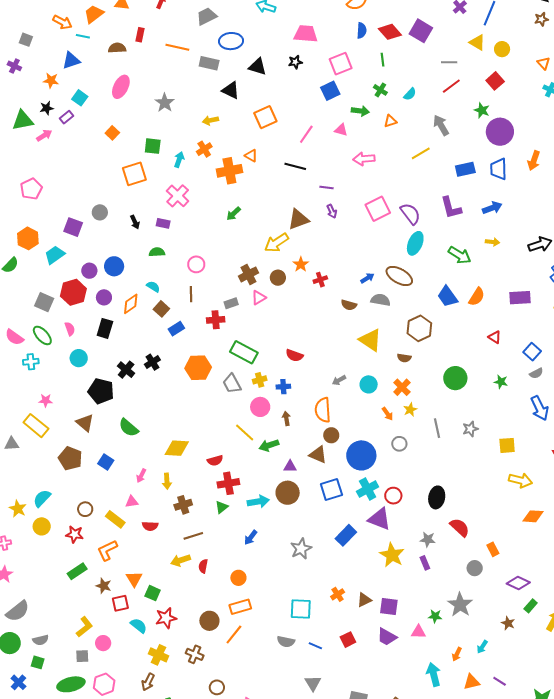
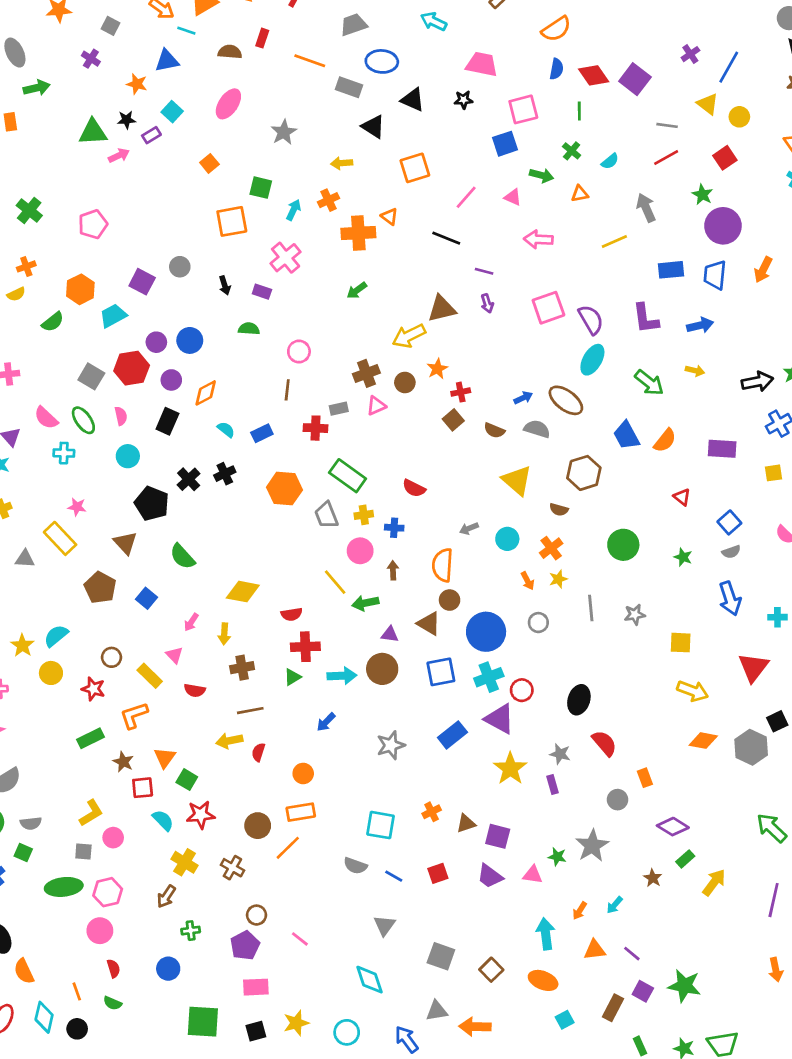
cyan semicircle: (153, 287) -> (226, 430), moved
brown square: (161, 309) -> (453, 420), moved
pink triangle: (132, 502) -> (174, 655), turned 48

